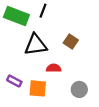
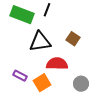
red semicircle: (54, 68) -> (57, 64), size x1.5
orange square: (38, 88) -> (42, 83), turned -36

